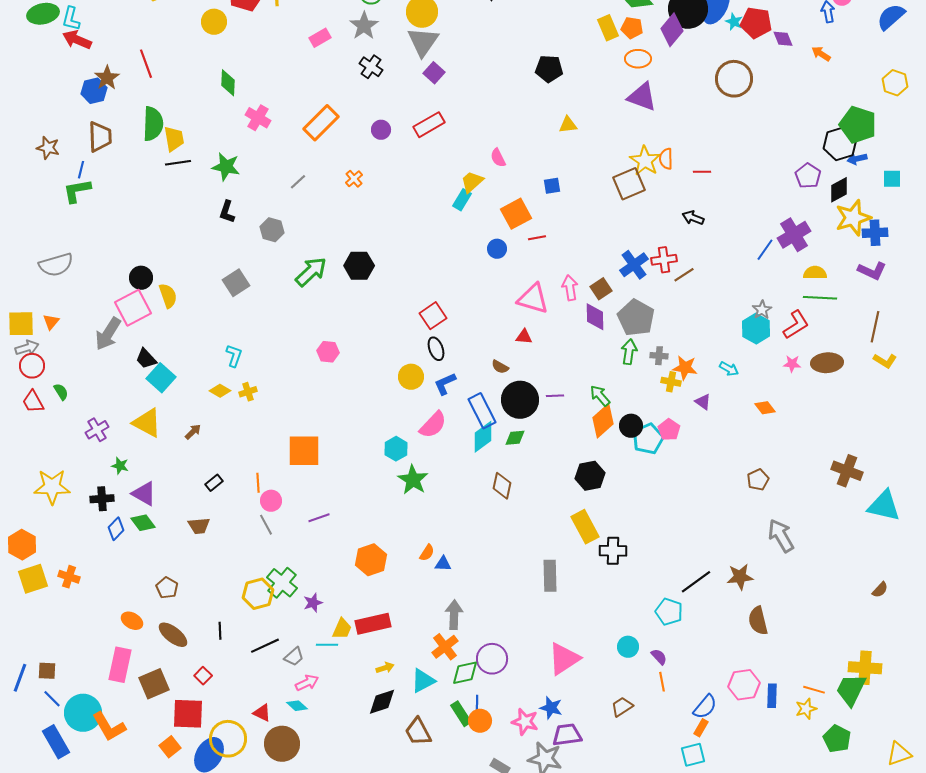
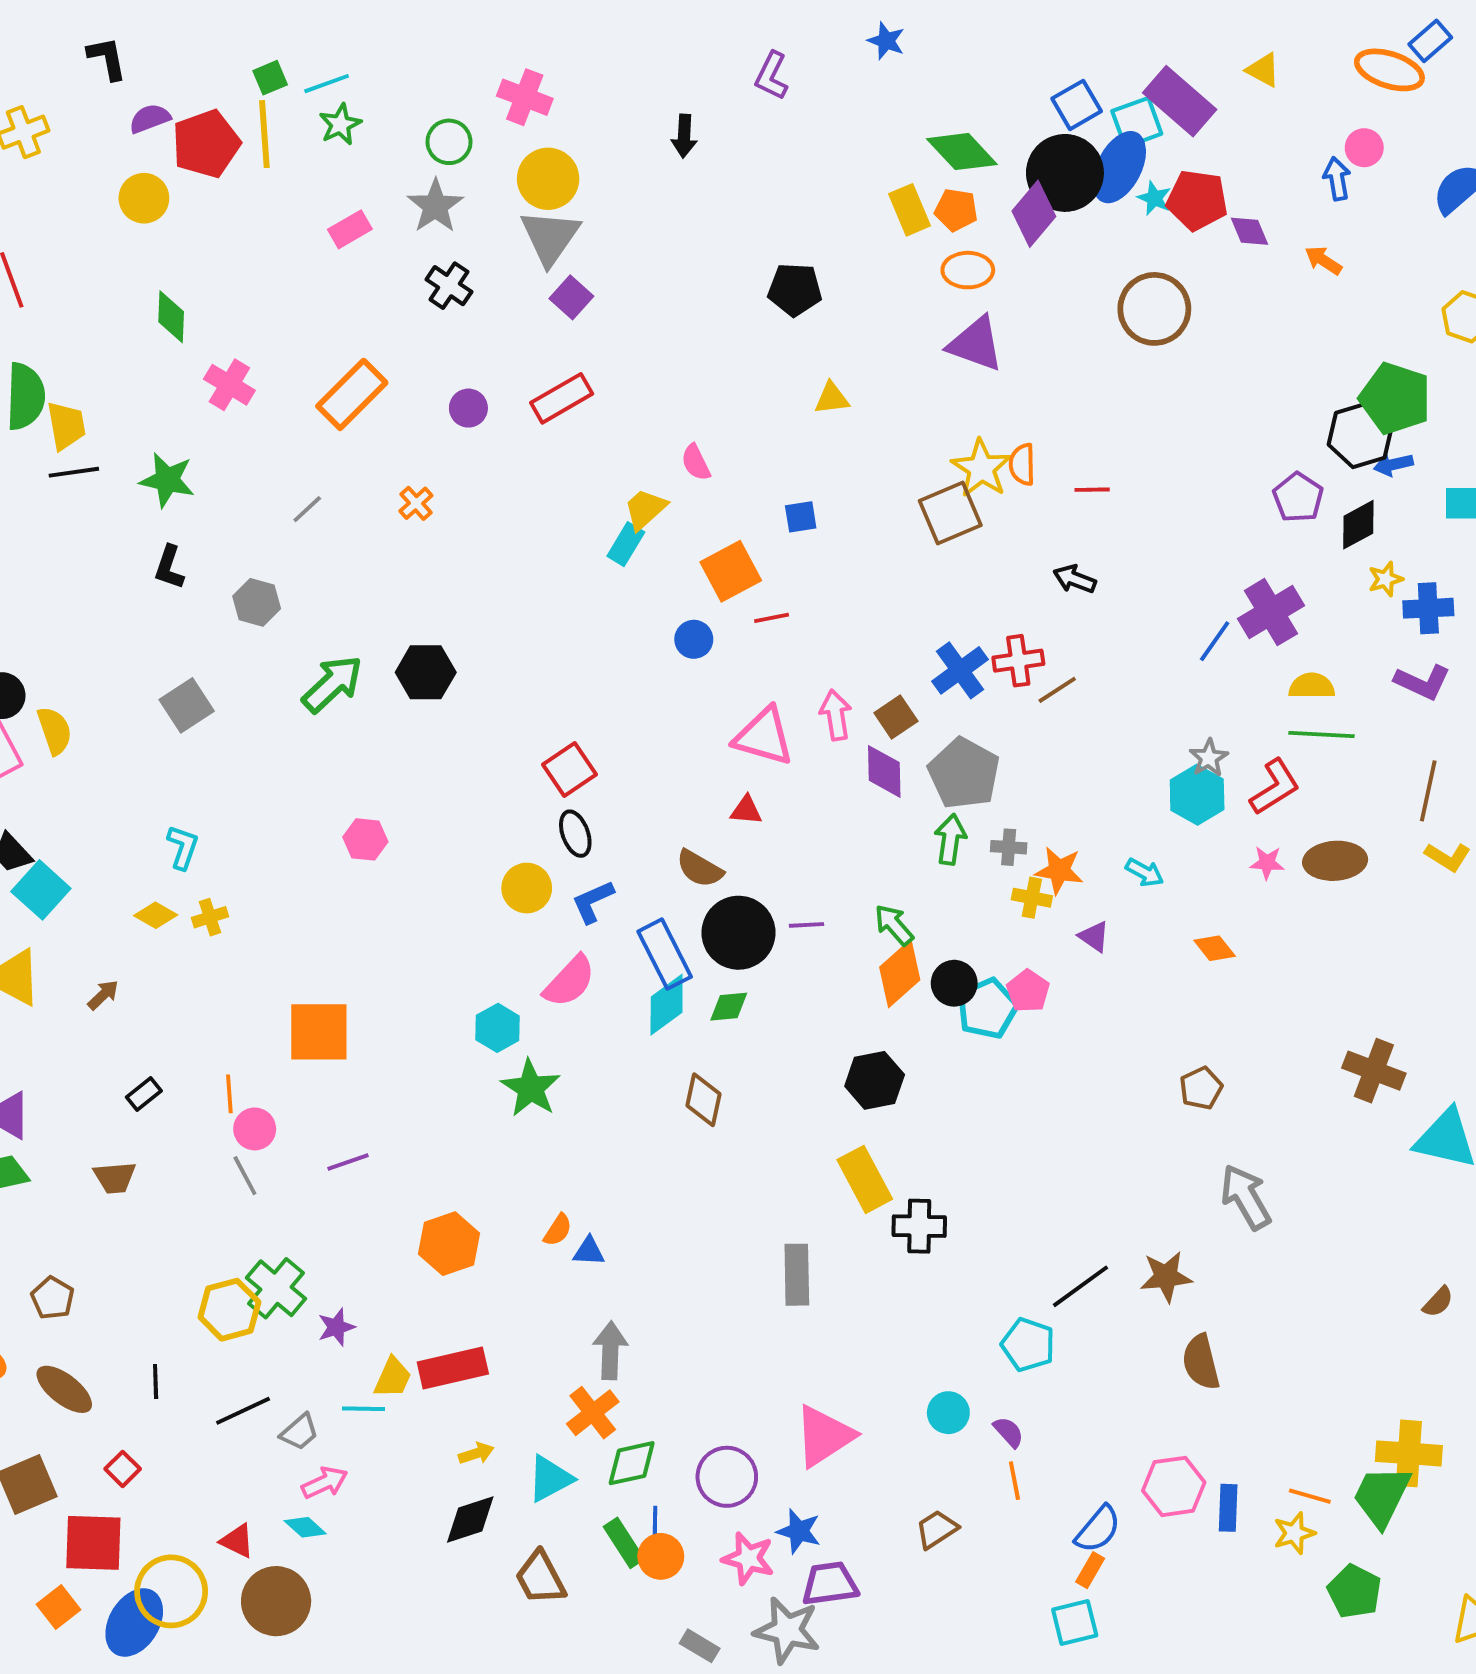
yellow star: (853, 218) -> (1386, 579), size x0.5
brown semicircle: (500, 367) -> (700, 869), size x1.4
purple circle: (492, 659) -> (727, 1477), moved

